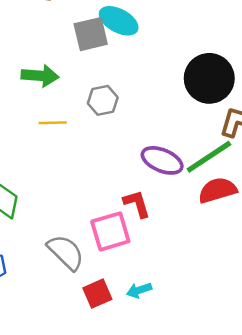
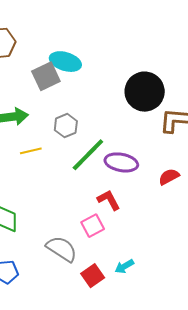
green line: (209, 157) -> (88, 155), moved
red semicircle: (218, 190) -> (169, 177), size x0.7
pink square: (110, 231) -> (93, 226), size x0.7

